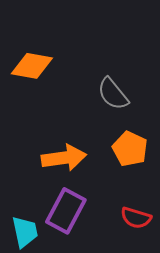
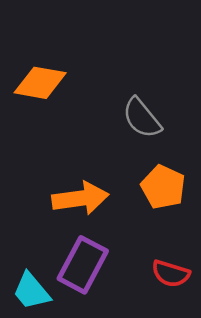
cyan trapezoid: (25, 232) -> (31, 291), turned 152

